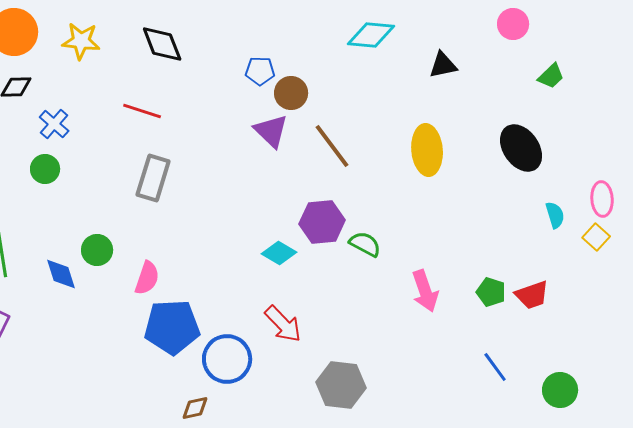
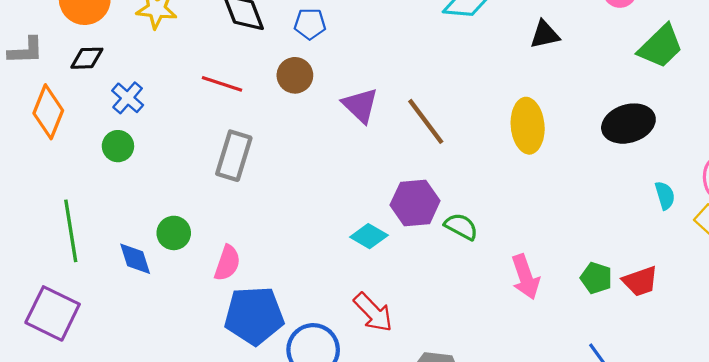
blue pentagon: (260, 71) -> (310, 24), moved
green trapezoid: (551, 76) -> (661, 46), size x1.6
brown circle: (291, 93) -> (295, 75), moved
black ellipse: (521, 148) -> (628, 124), turned -72

